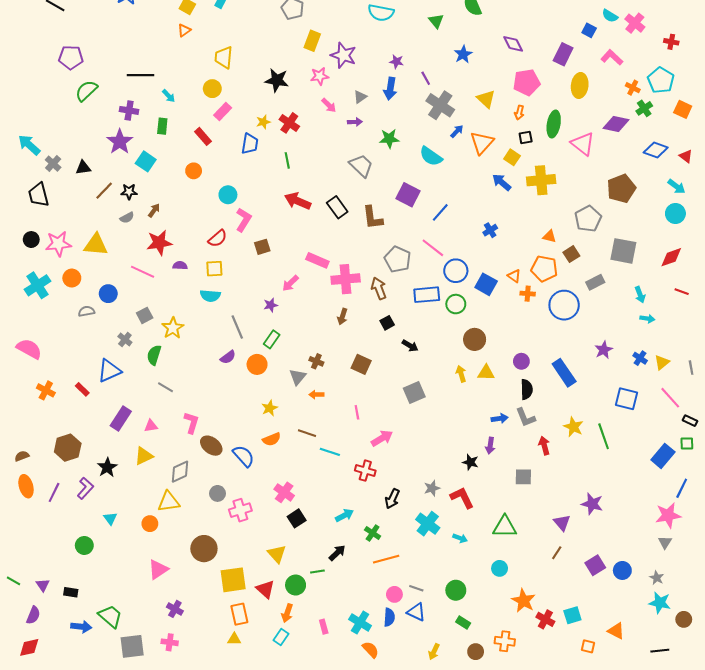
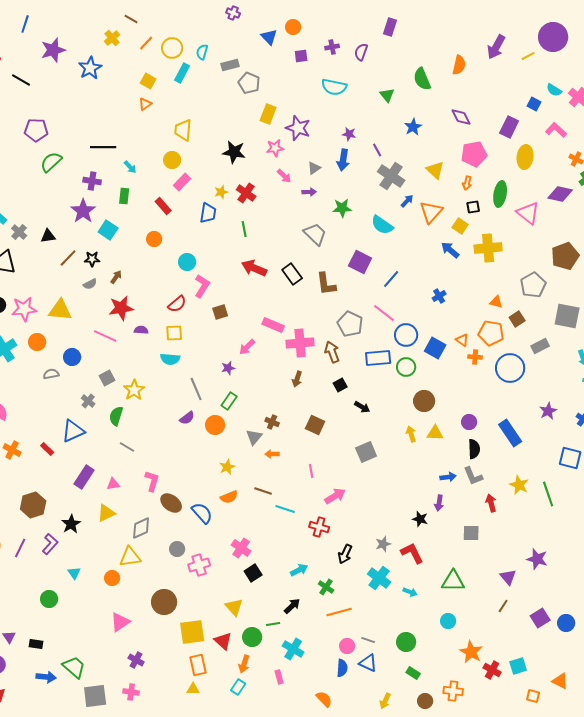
cyan cross: (360, 622) -> (293, 649), moved

